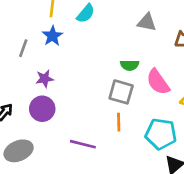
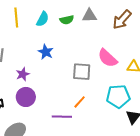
blue star: (52, 36) -> (46, 52), moved
green semicircle: (130, 65) -> (67, 20), moved
orange line: (119, 122) -> (80, 102), moved, turned 56

